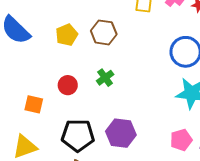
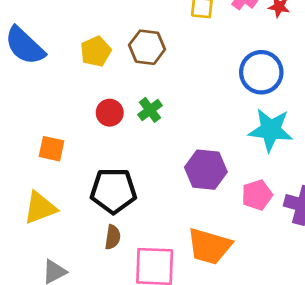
red circle: (68, 85) -> (110, 113), moved
purple hexagon: (121, 133) -> (206, 170), moved

